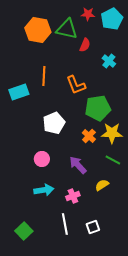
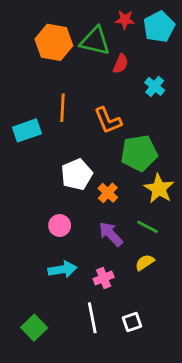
yellow star: (112, 133) -> (159, 189), turned 30
orange cross: (89, 136) -> (108, 193), moved
green line: (113, 160) -> (148, 227), moved

